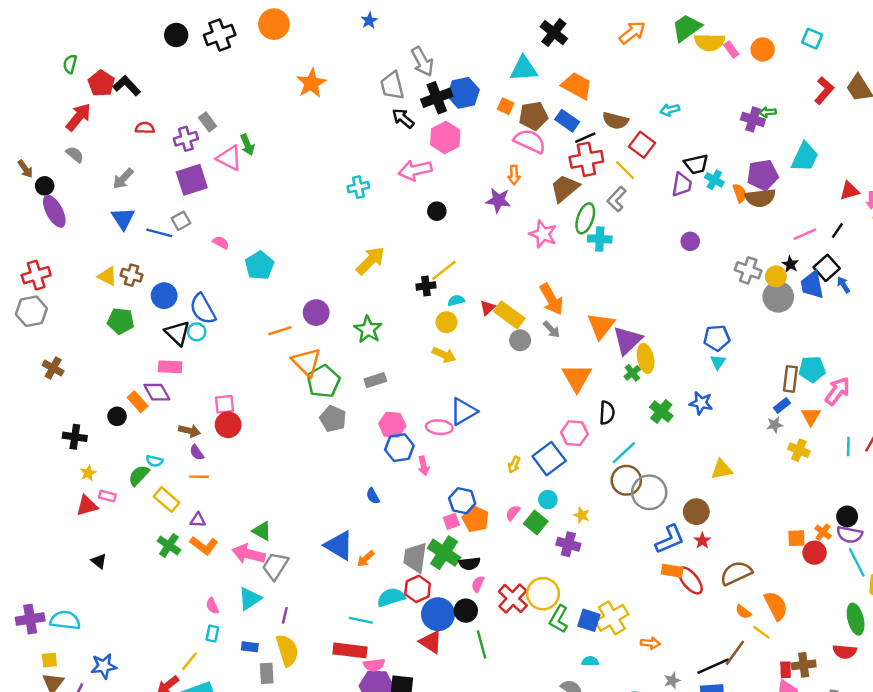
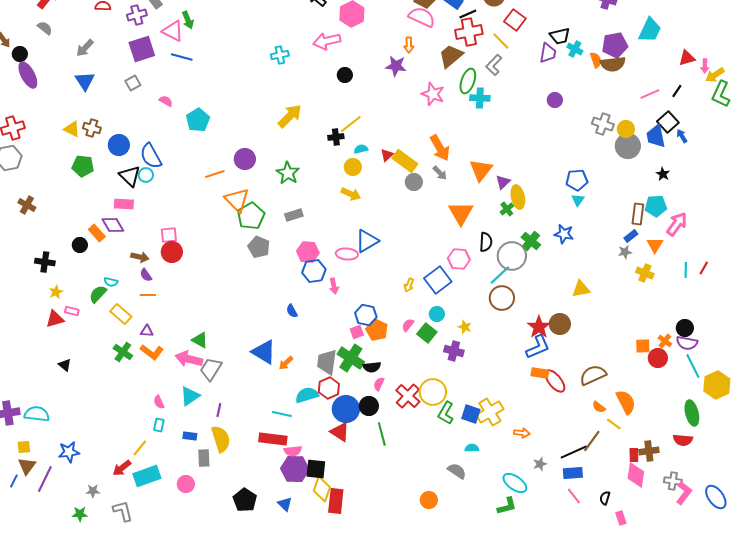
blue line: (159, 233) -> (182, 57), moved
black star: (790, 264) -> (663, 174), moved
purple triangle: (627, 340) -> (503, 182), size x0.6
gray circle: (649, 492) -> (512, 256), moved
red star: (702, 541) -> (539, 327), moved, size x1.6

